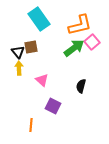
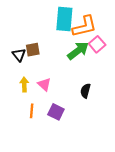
cyan rectangle: (39, 19) -> (64, 19), moved, turned 40
yellow arrow: (19, 68) -> (24, 84), moved
orange line: (31, 125) -> (32, 111), moved

